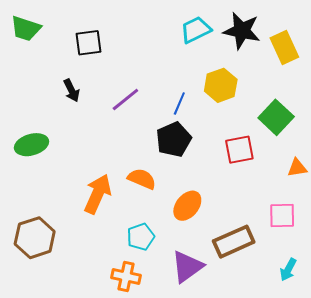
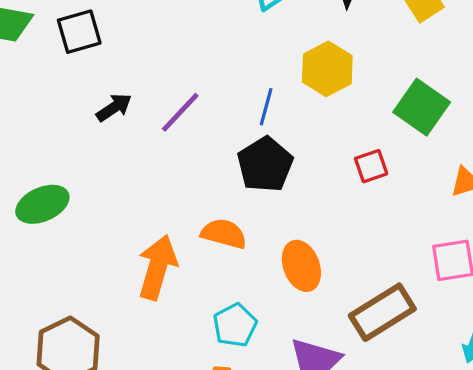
black square: (88, 43) -> (79, 32), moved
black arrow: (72, 90) -> (114, 108), moved, turned -90
red square: (239, 150) -> (371, 166), size x0.7
orange ellipse: (187, 206) -> (301, 266), turned -52

